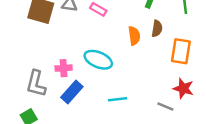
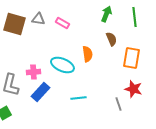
brown semicircle: (157, 29) -> (111, 39), turned -32
orange semicircle: (134, 36) -> (87, 54), moved
gray line: (165, 106) -> (118, 104), turned 48

